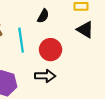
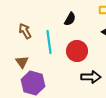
black arrow: (45, 76) -> (91, 77), moved

